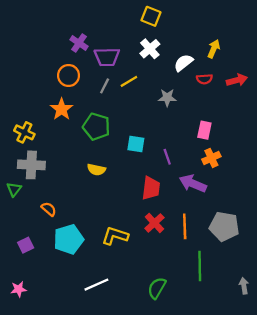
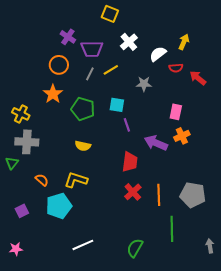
yellow square: (151, 16) -> (110, 14), moved
red arrow: (237, 80) -> (198, 78), moved, turned -126
cyan square: (136, 144) -> (117, 105), moved
purple line: (167, 157) -> (127, 125), moved
purple arrow: (193, 184) -> (156, 143), moved
yellow L-shape: (115, 236) -> (76, 180), moved

